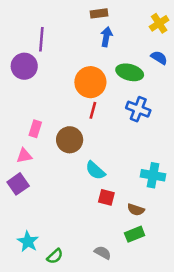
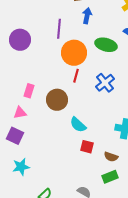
purple line: (41, 39) -> (59, 29), moved
blue cross: (138, 109) -> (105, 83), moved, turned 30
purple square: (18, 184) -> (15, 136), turned -30
cyan star: (28, 242) -> (21, 167), moved, turned 30

